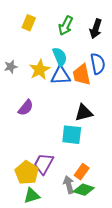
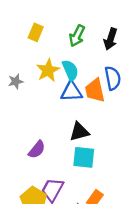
yellow star: (40, 70) -> (48, 70), moved
purple semicircle: (26, 108) -> (37, 150), moved
black triangle: (84, 113) -> (79, 132), moved

